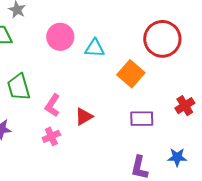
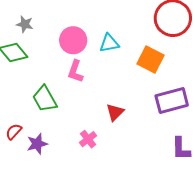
pink L-shape: (52, 105) -> (75, 71), moved
purple rectangle: (142, 119) -> (172, 101), size x1.4

